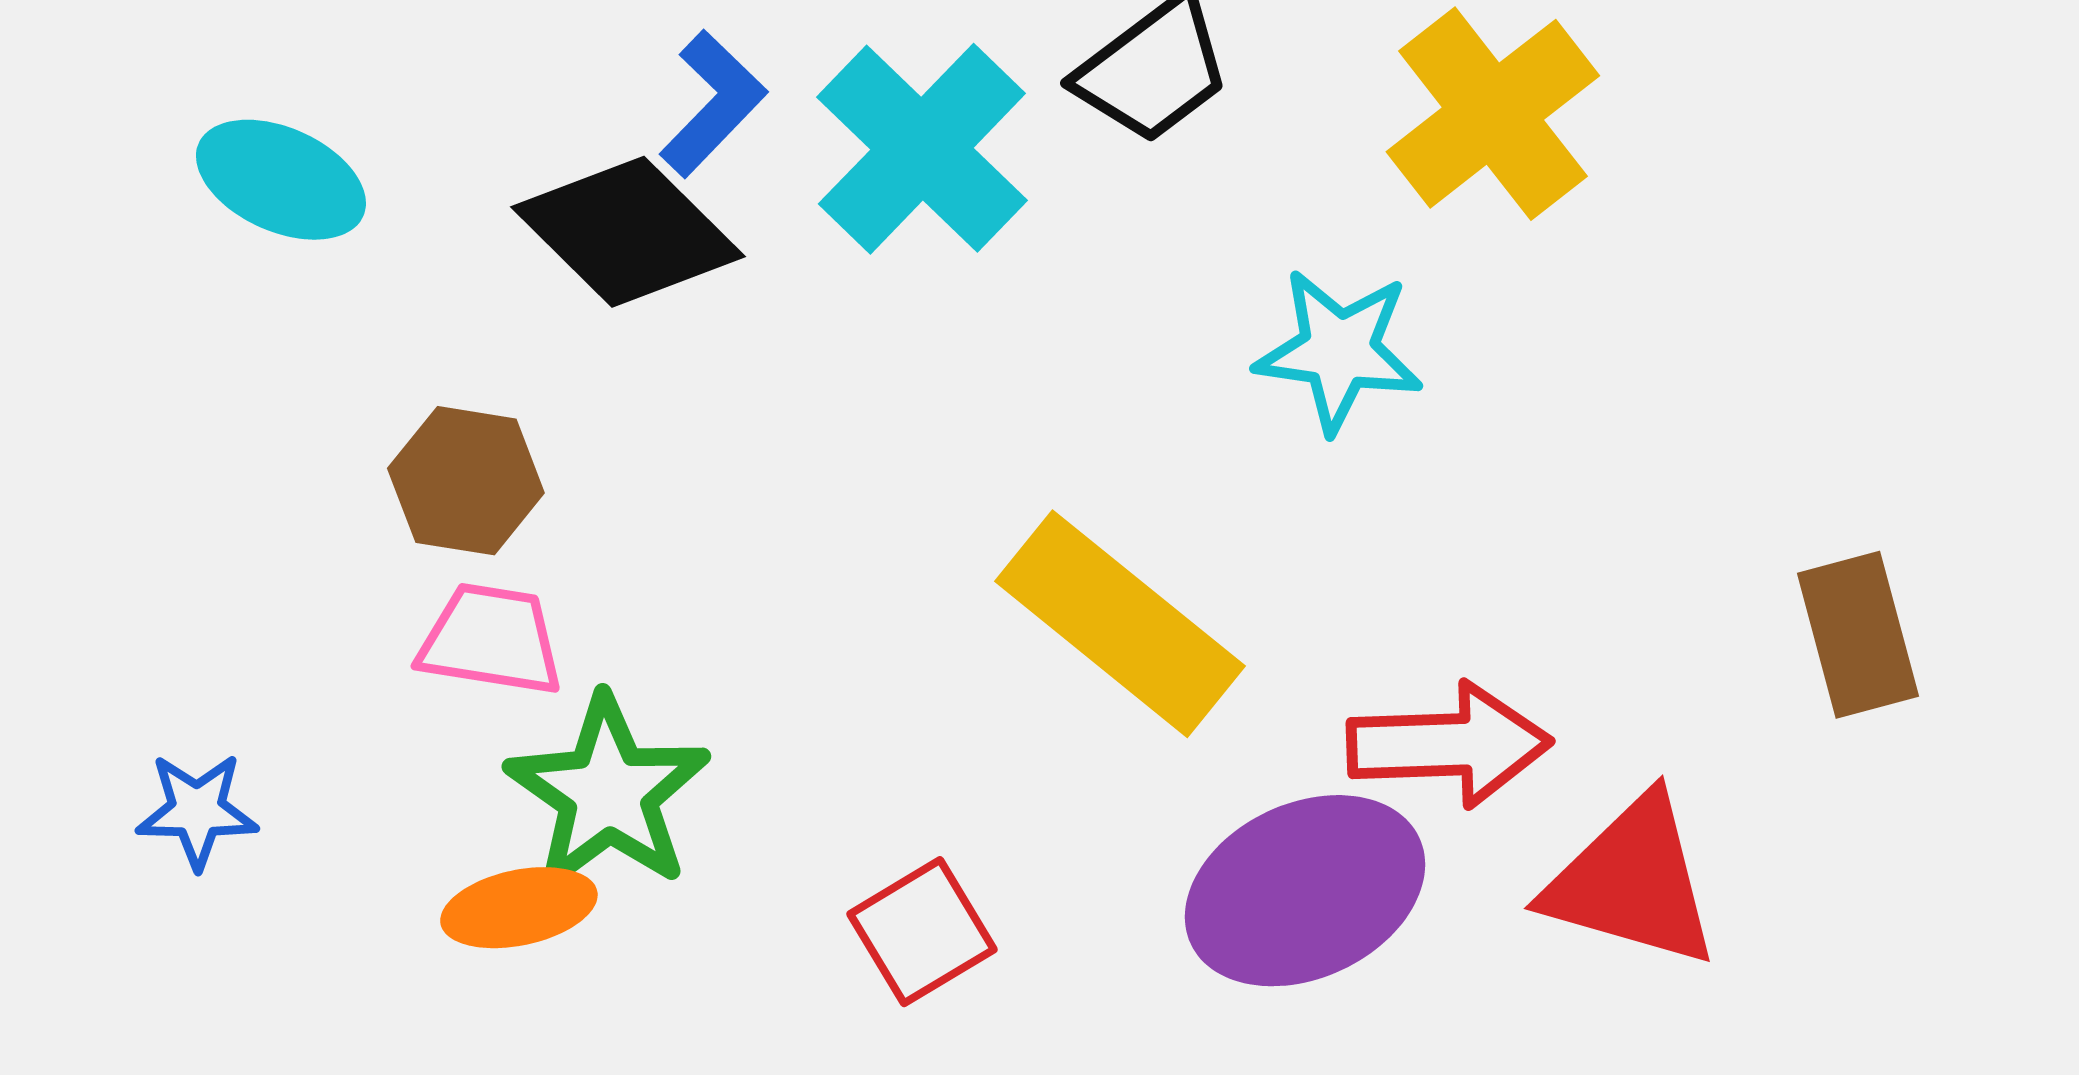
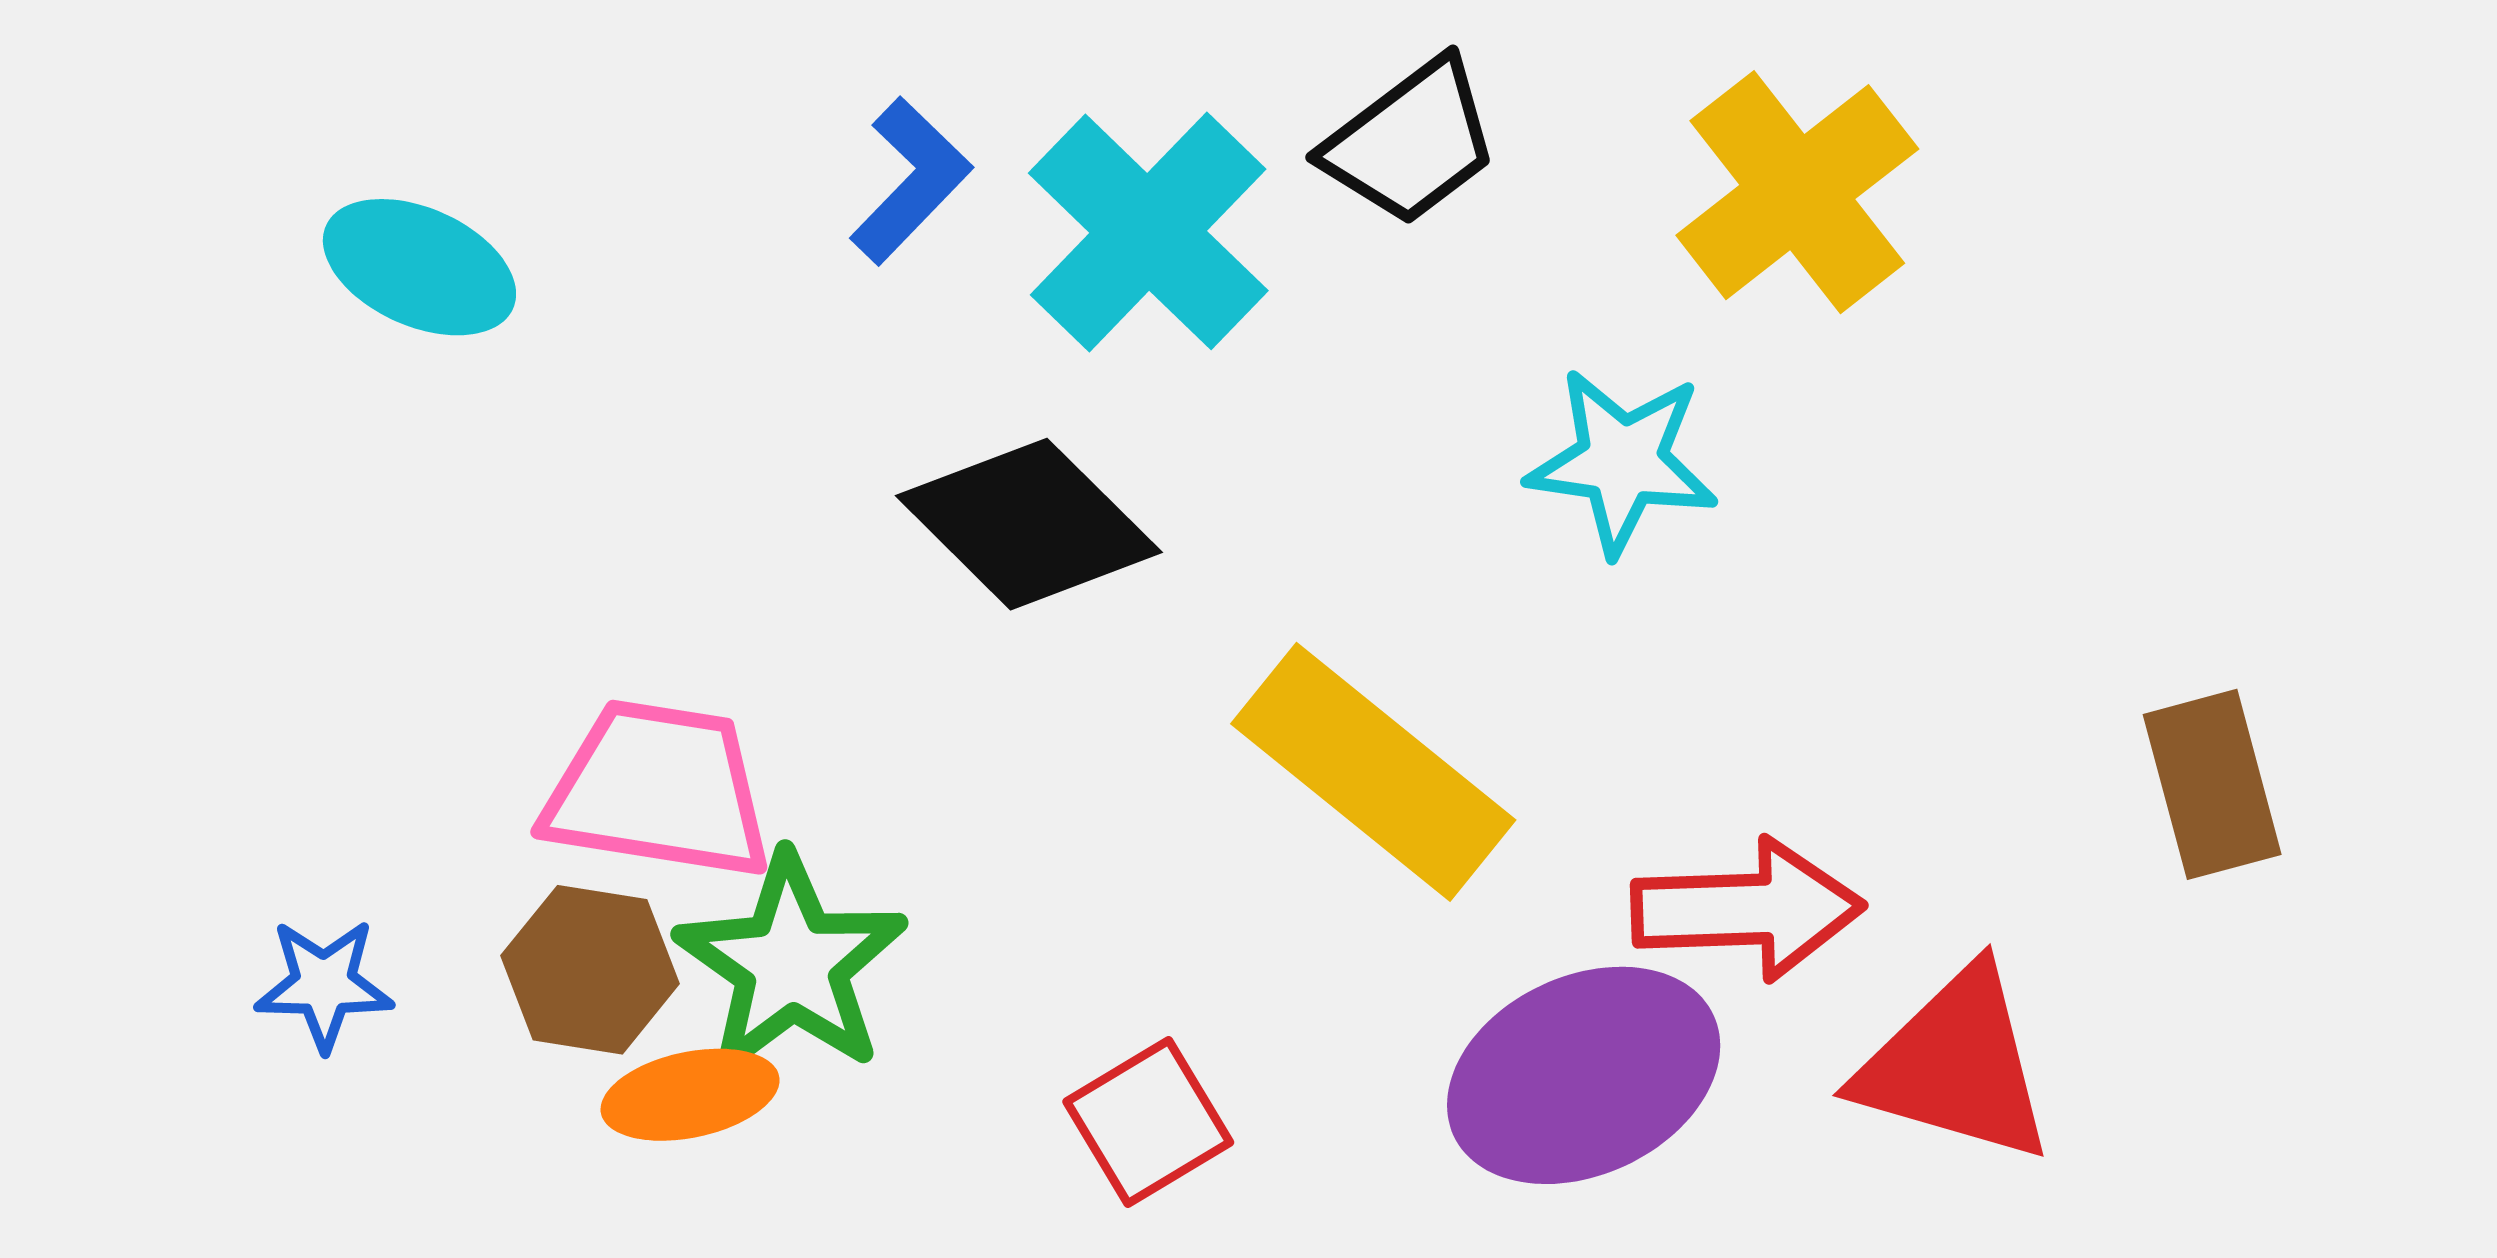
black diamond: (628, 232) -> (1029, 524), moved
brown hexagon: (466, 481) -> (590, 970), moved
pink trapezoid: (491, 640) -> (658, 790), size x1.4

